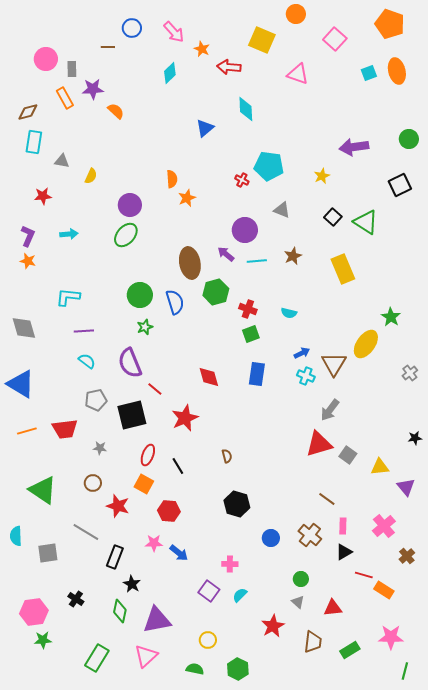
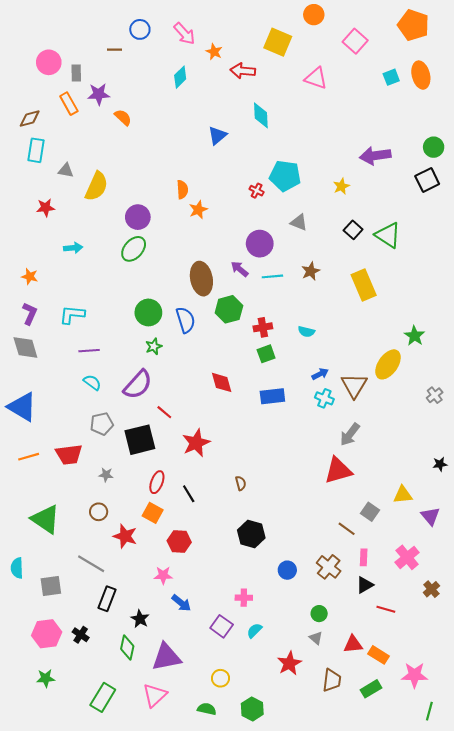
yellow semicircle: (91, 176) -> (96, 186), size x1.8
black square: (400, 185) -> (427, 180), moved
purple L-shape: (28, 236) -> (30, 314), moved
red cross: (248, 309) -> (263, 327), turned -30
purple semicircle: (130, 363) -> (138, 385), turned -116
blue rectangle: (257, 374) -> (272, 396), turned 75
red diamond: (209, 377) -> (222, 382), moved
gray square: (348, 455) -> (370, 512), moved
blue arrow: (179, 553) -> (181, 603), moved
black rectangle: (115, 557) -> (107, 599), moved
orange rectangle: (384, 590) -> (378, 655), moved
pink hexagon: (34, 612) -> (47, 634), moved

